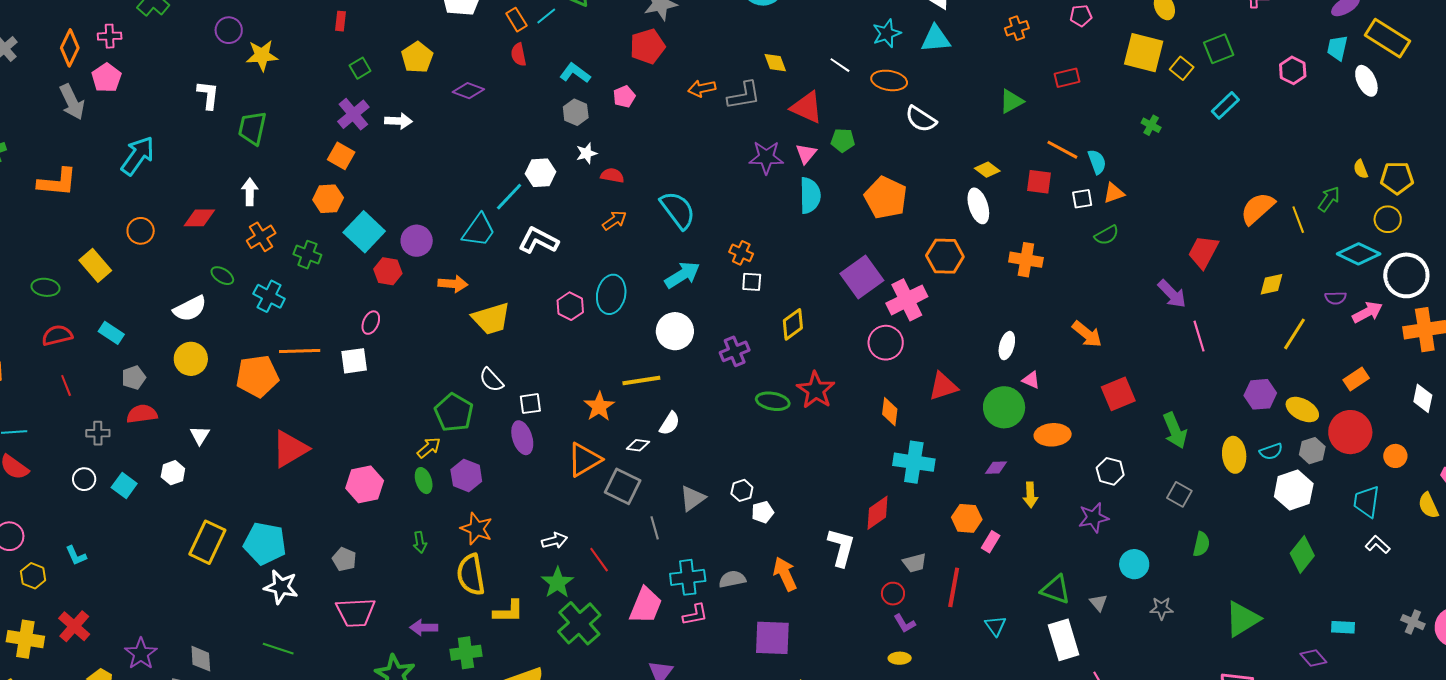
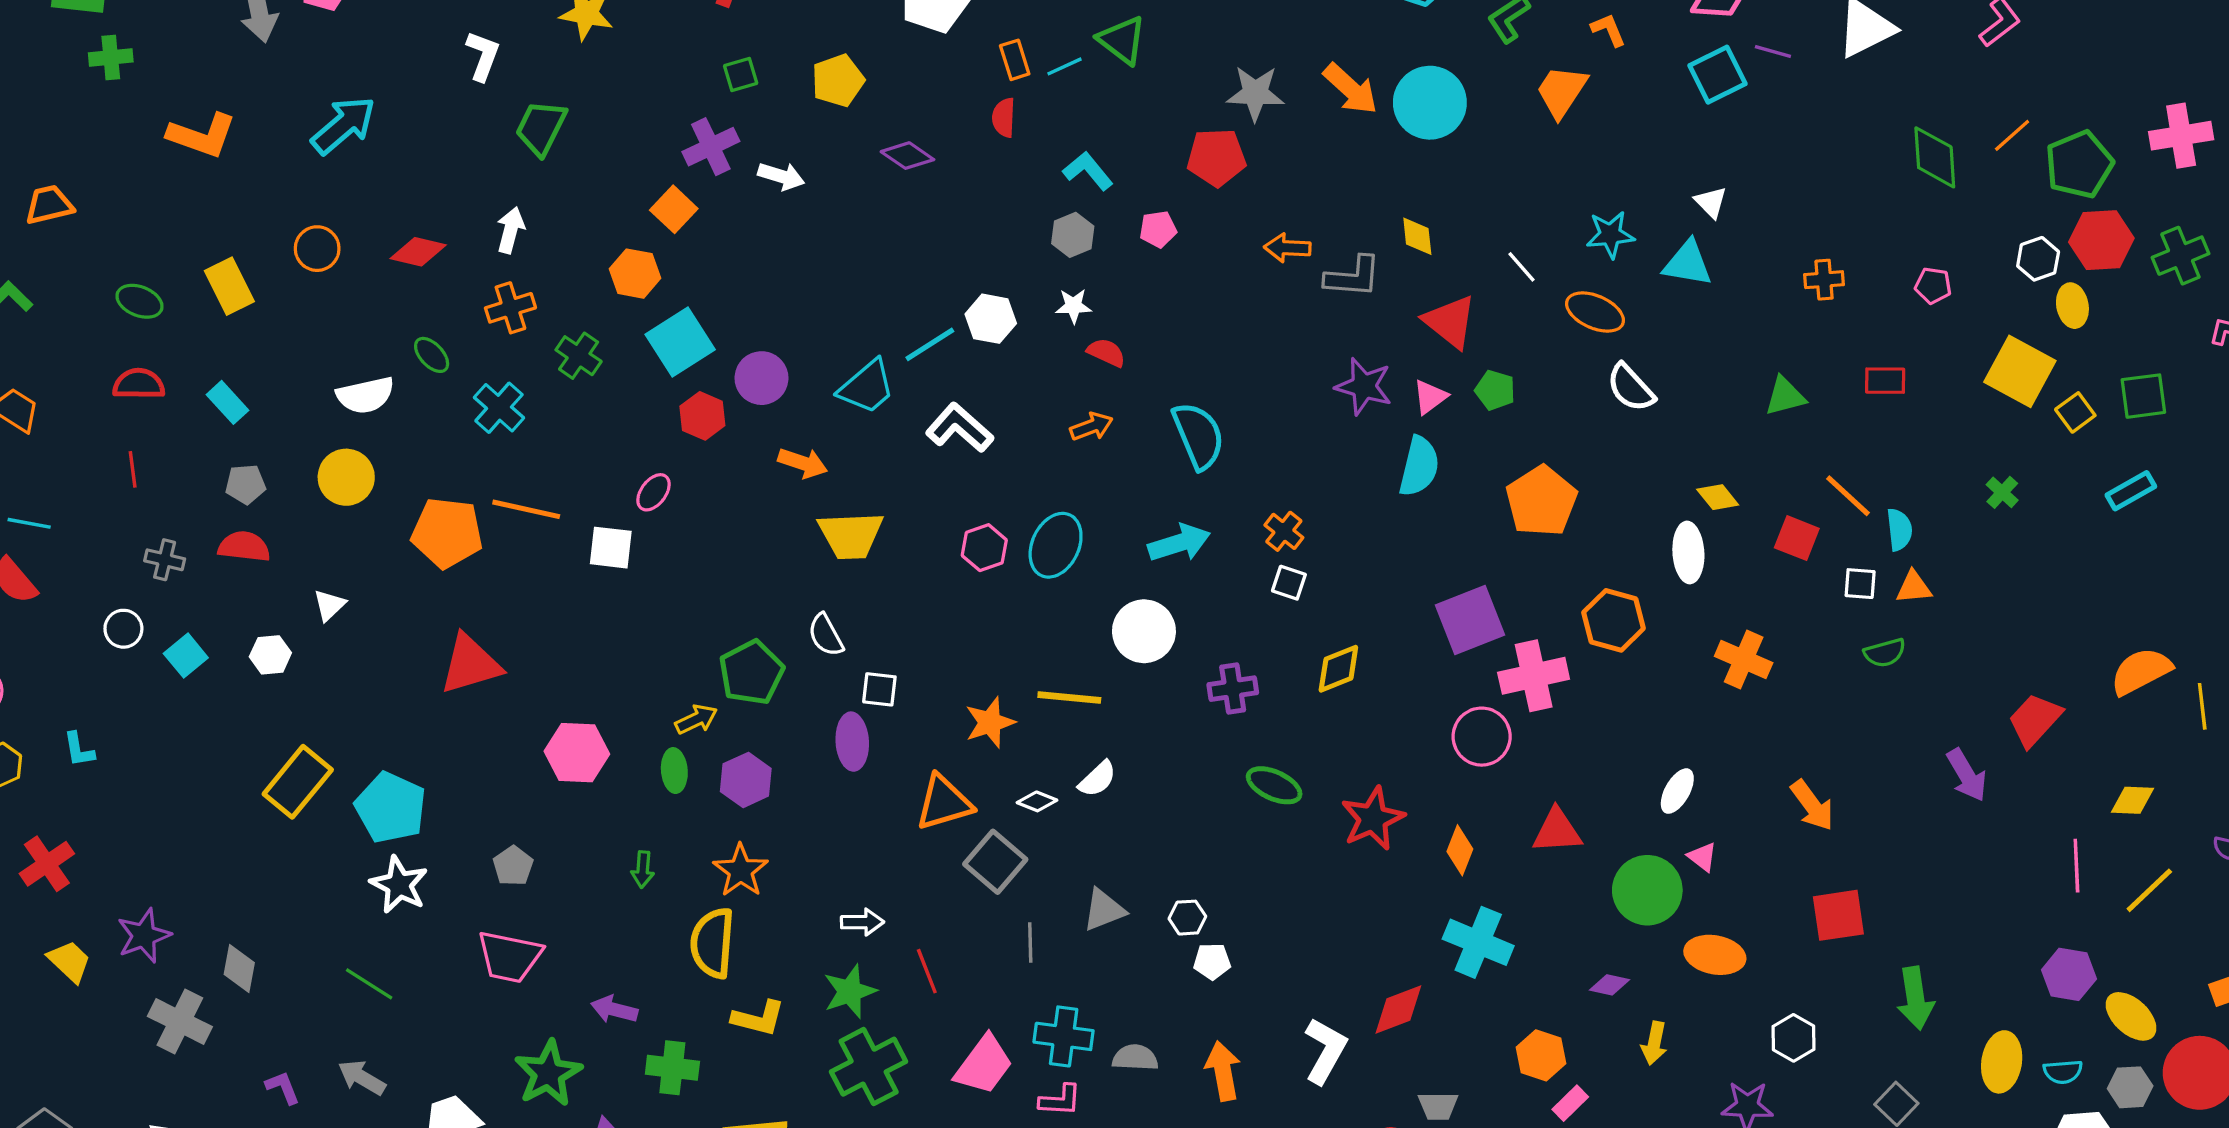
pink line: (1199, 336) -> (2076, 866), moved
red star: (816, 390) -> (1373, 819), moved

